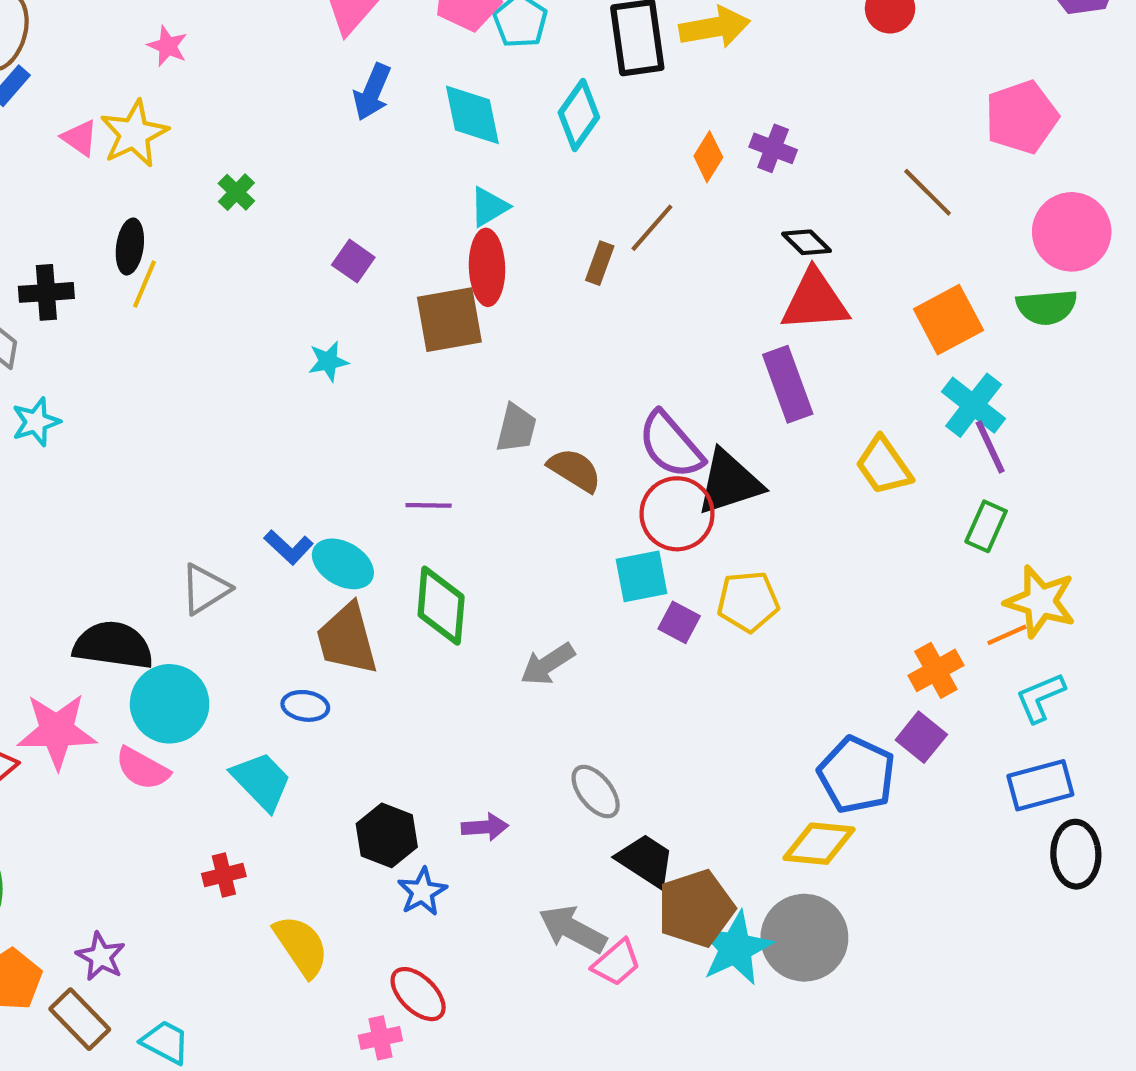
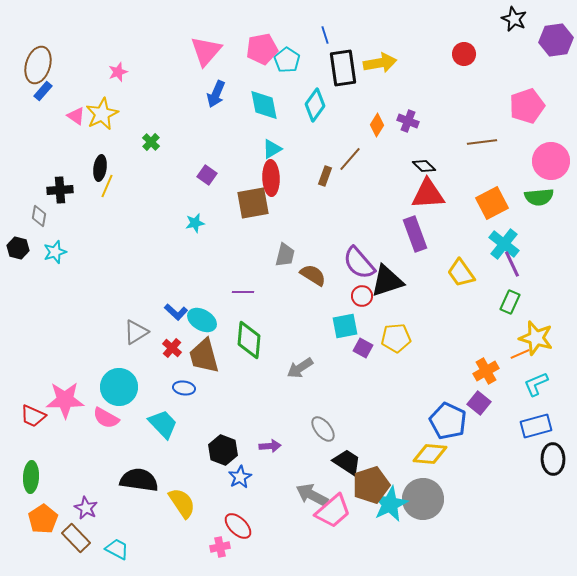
pink star: (167, 46) -> (118, 72), turned 30
brown line: (928, 192) -> (482, 142), turned -52
red circle: (677, 514) -> (362, 296), size x0.6
black semicircle: (113, 645) -> (139, 480), moved
red cross: (224, 875) -> (172, 348), moved, turned -36
pink trapezoid: (616, 963) -> (333, 511), size x1.5

